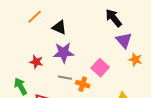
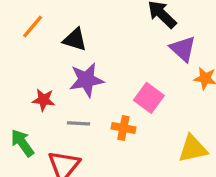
gray line: (65, 78) -> (78, 123), moved

